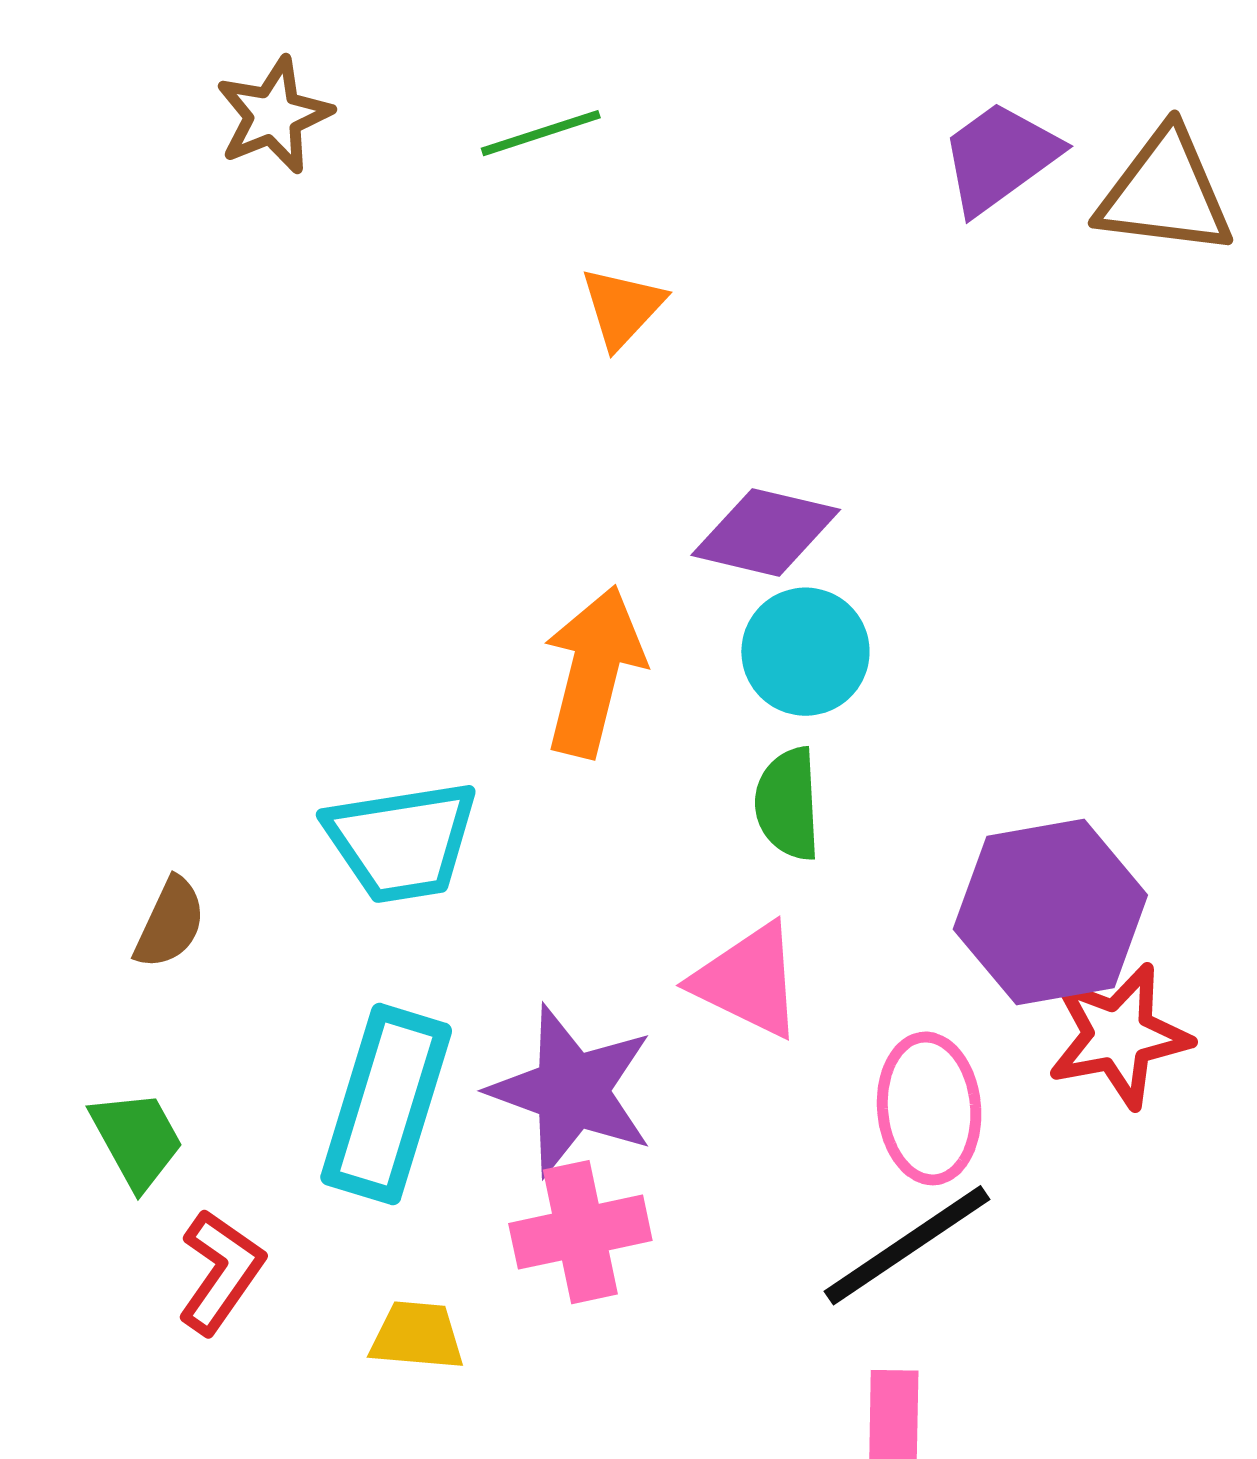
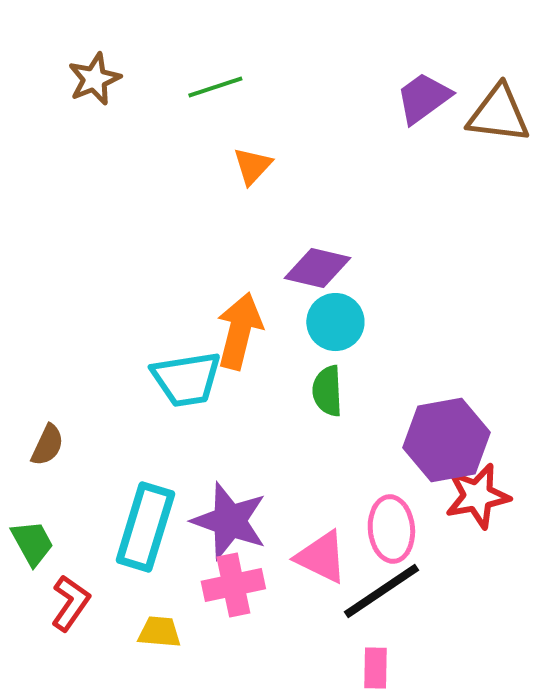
cyan trapezoid: (402, 841) -> (186, 379), moved
pink triangle: (748, 980) -> (321, 557), moved

